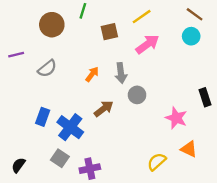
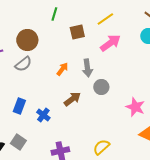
brown circle: (52, 25) -> (27, 40), moved
blue cross: (70, 127) -> (43, 115), size x0.6
gray square: (60, 158) -> (18, 142), moved
yellow semicircle: (157, 162) -> (101, 147), moved

